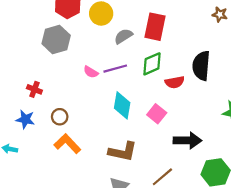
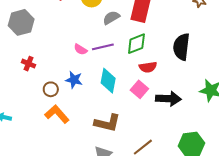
gray hexagon: (56, 39) -> (21, 22), moved
red semicircle: (175, 82) -> (148, 67), moved
blue star: (25, 119) -> (74, 80), moved
black arrow: (187, 140) -> (168, 99), moved

